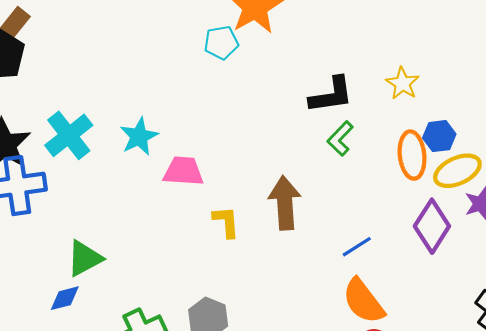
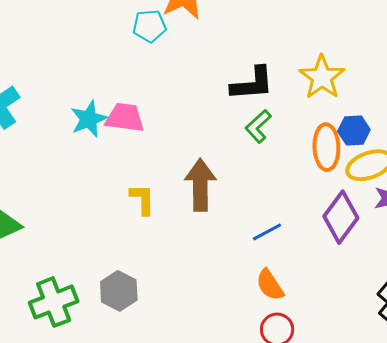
yellow star: (403, 83) -> (322, 77), size x1.4
cyan star: (139, 137) -> (89, 119), moved
pink trapezoid: (183, 171) -> (125, 118), moved
orange semicircle: (363, 301) -> (270, 285), size x0.7

